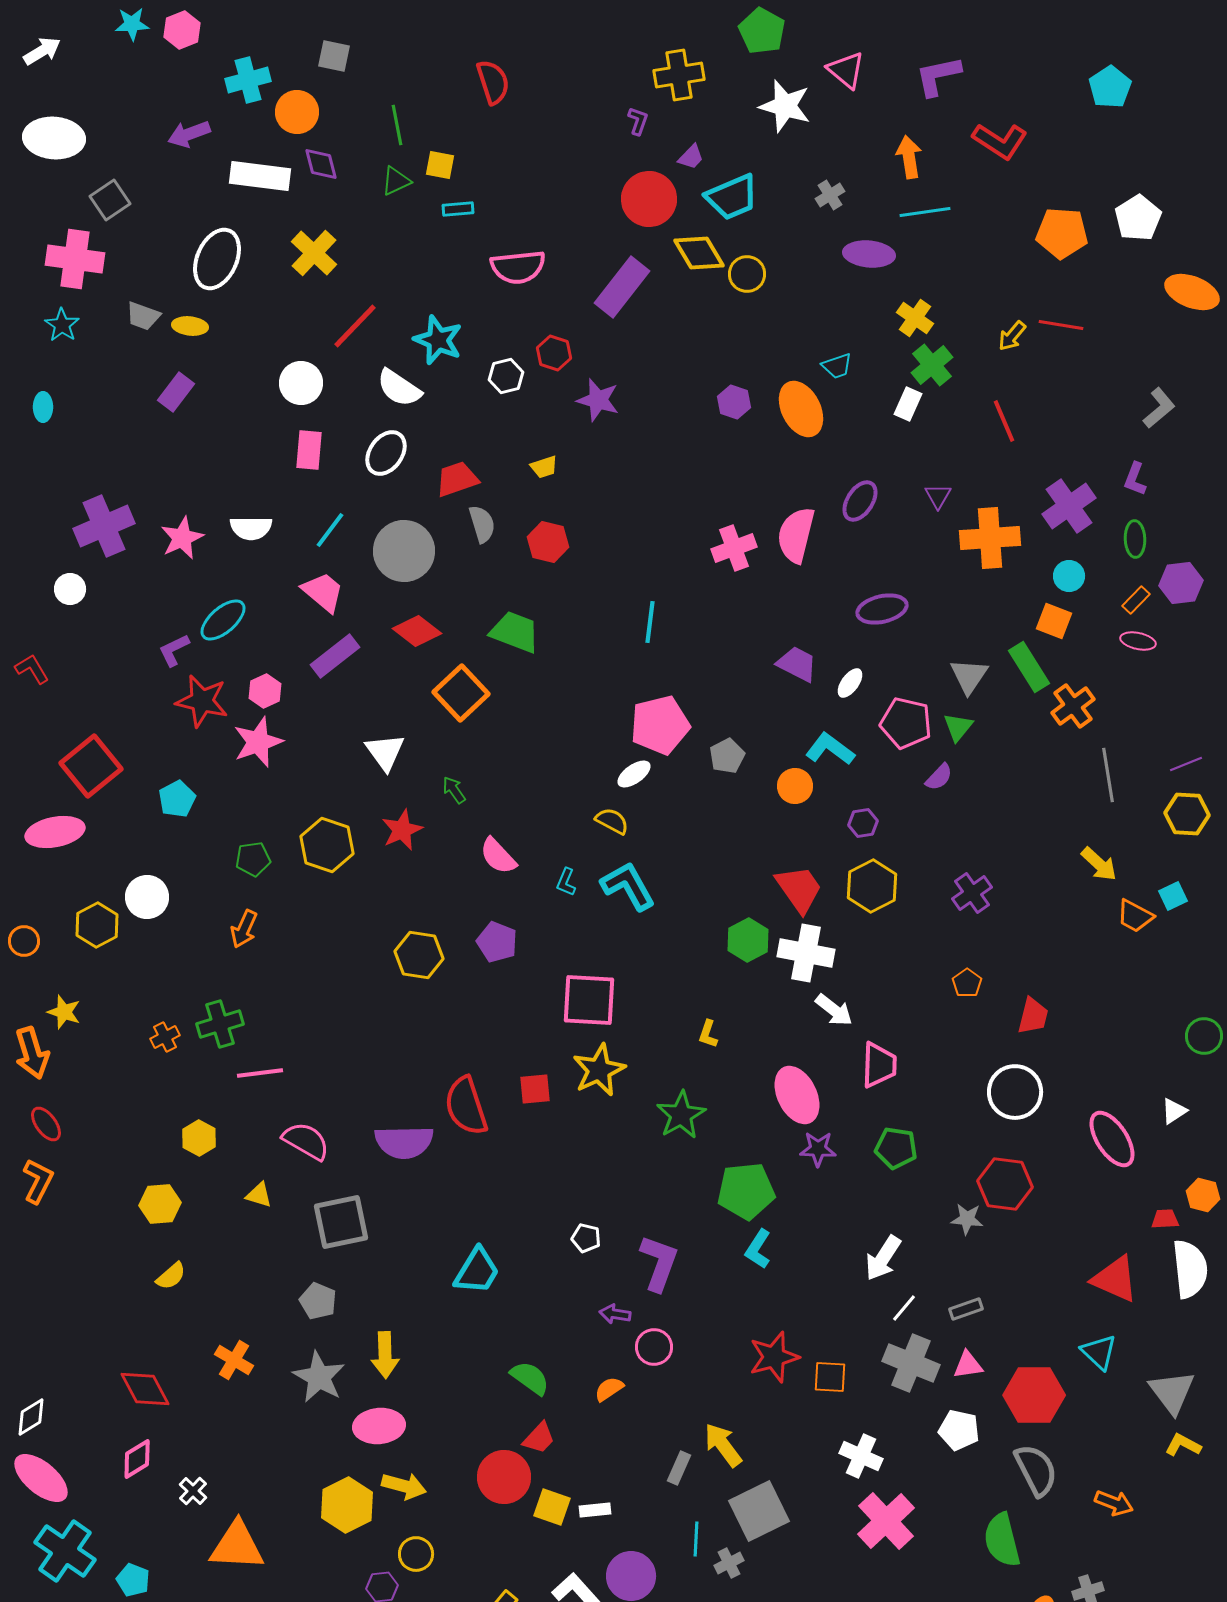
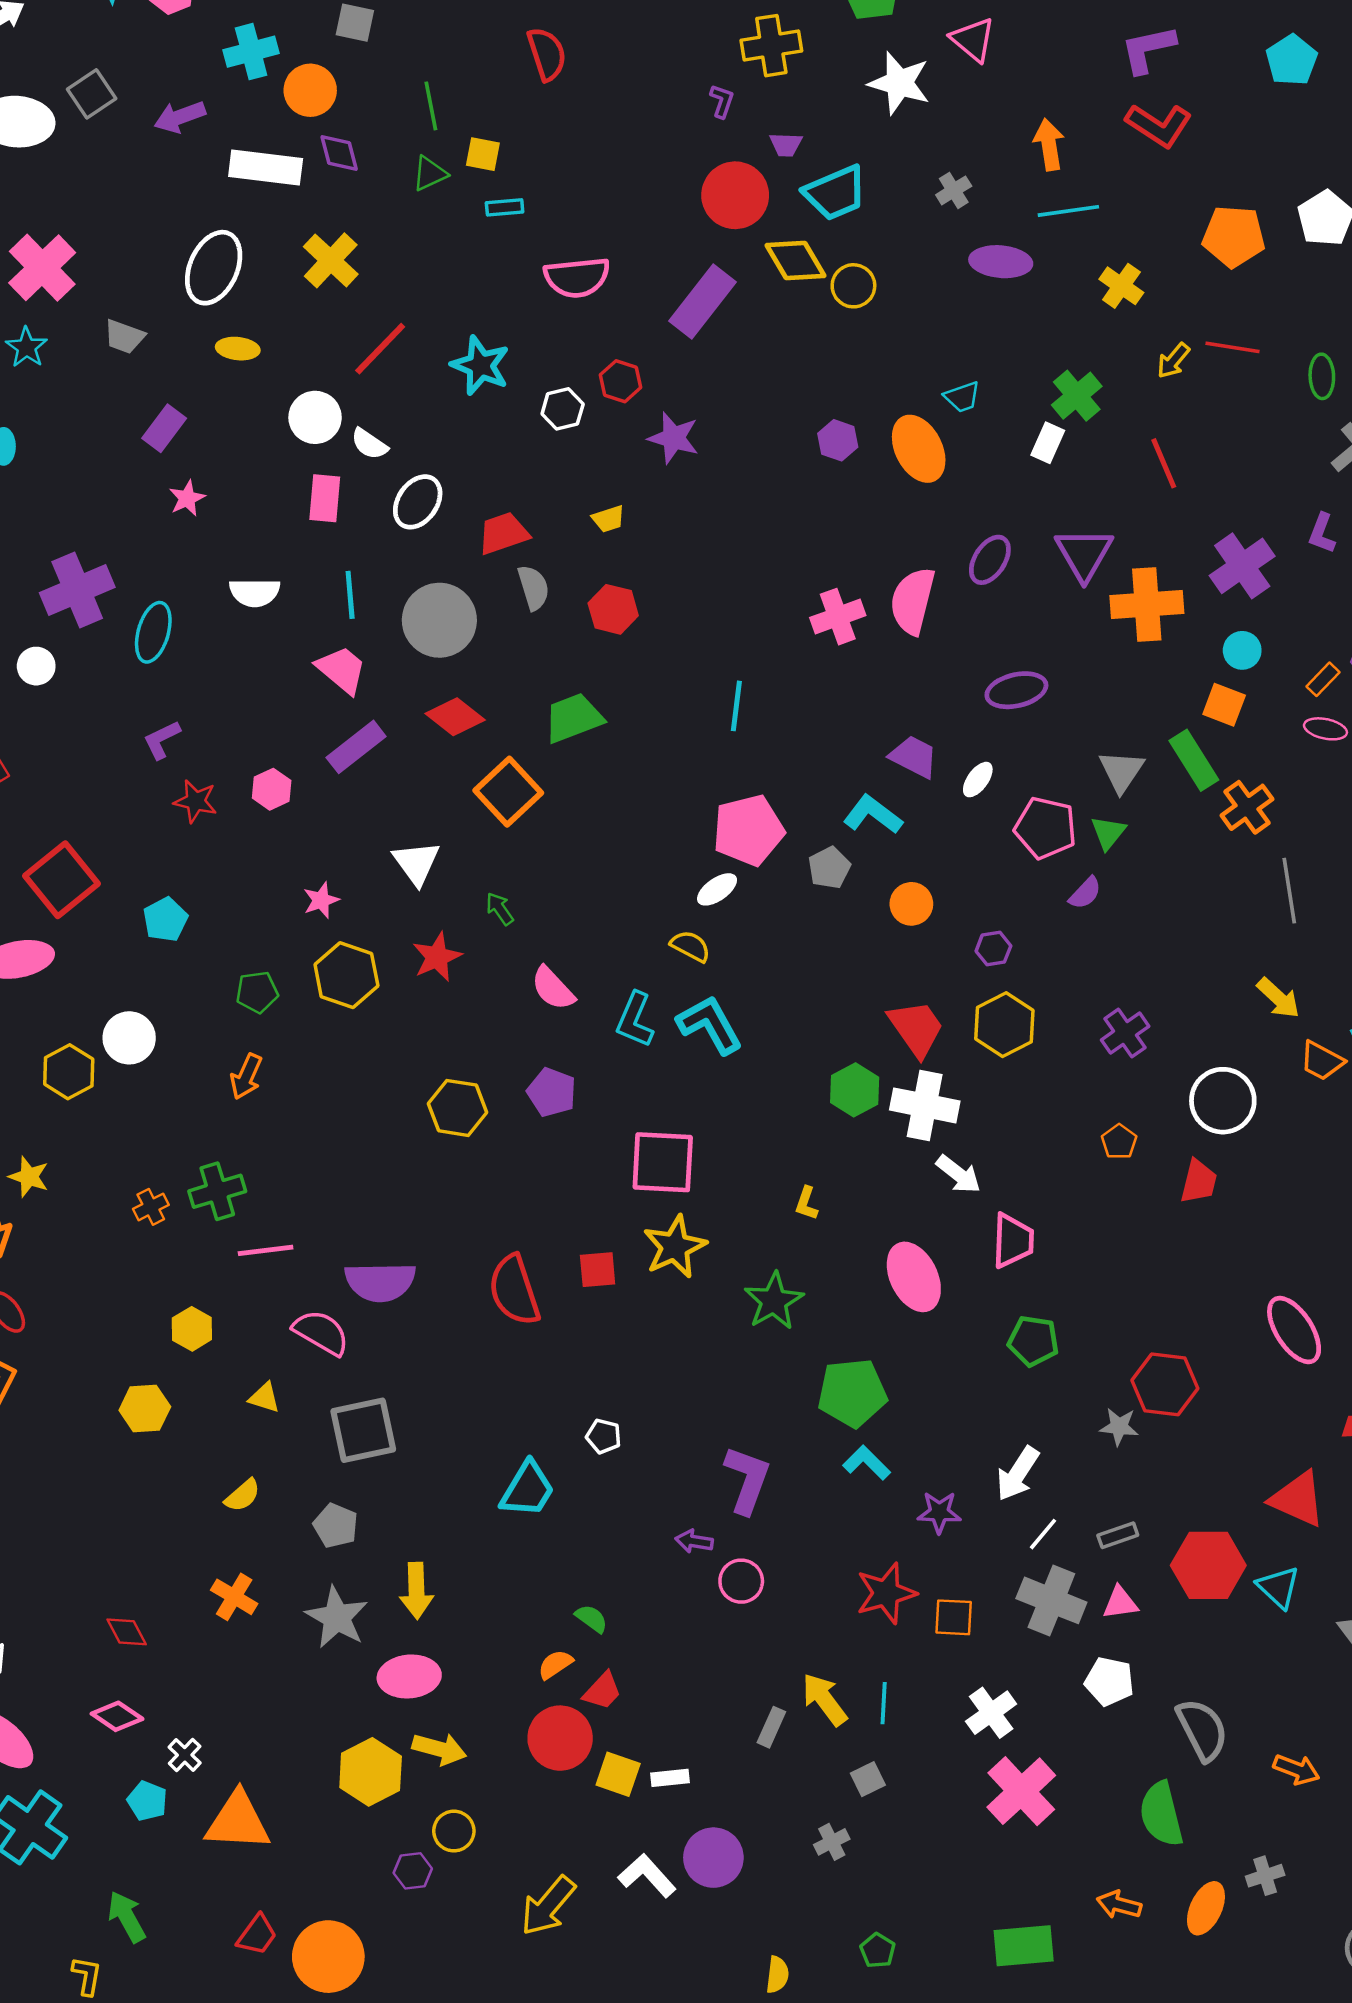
purple L-shape: (938, 76) -> (1148, 49), moved
purple trapezoid: (691, 157) -> (786, 145), turned 48
gray square: (110, 200) -> (92, 94), moved
pink cross: (75, 259) -> (42, 268), turned 38
yellow cross: (915, 318) -> (1121, 286), moved
yellow ellipse: (190, 326) -> (238, 349), moved
white semicircle: (399, 388) -> (369, 444), moved, size x0.7
purple triangle: (938, 496) -> (1084, 554), size x1.8
cyan line: (330, 530) -> (350, 595), turned -42
pink star: (182, 538) -> (187, 498), moved, size x0.7
green ellipse: (1135, 539) -> (1322, 376), moved
cyan ellipse: (223, 620) -> (153, 632), moved, turned -33
green trapezoid: (515, 632) -> (573, 718), turned -42
red star: (202, 701) -> (196, 801), size x0.7
pink star: (258, 742) -> (321, 900), moved, size x0.6
cyan L-shape: (830, 749) -> (873, 815), moved
cyan L-shape: (566, 882) -> (635, 1020), size x1.6
white circle: (1015, 1092) -> (1223, 1101), moved
purple semicircle: (404, 1142) -> (380, 1282), moved
purple star: (818, 1149) -> (939, 1512), moved
white pentagon: (586, 1238) -> (604, 1436), moved
cyan L-shape: (758, 1249) -> (867, 1463), turned 102
yellow semicircle: (171, 1276) -> (243, 1495), moved
green semicircle: (530, 1378) -> (591, 1619), size x0.7
red diamond: (145, 1389) -> (127, 1632), size x0.7
orange semicircle: (609, 1389) -> (555, 1664), moved
red hexagon: (1034, 1395) -> (1208, 1565), moved
white cross: (861, 1456) -> (991, 1713), turned 30
pink diamond: (137, 1459) -> (117, 1716), turned 66
gray square: (759, 1511) -> (868, 1779), size x0.5
cyan line: (696, 1539) -> (884, 1703), moved
cyan pentagon: (133, 1580) -> (147, 1801), moved

